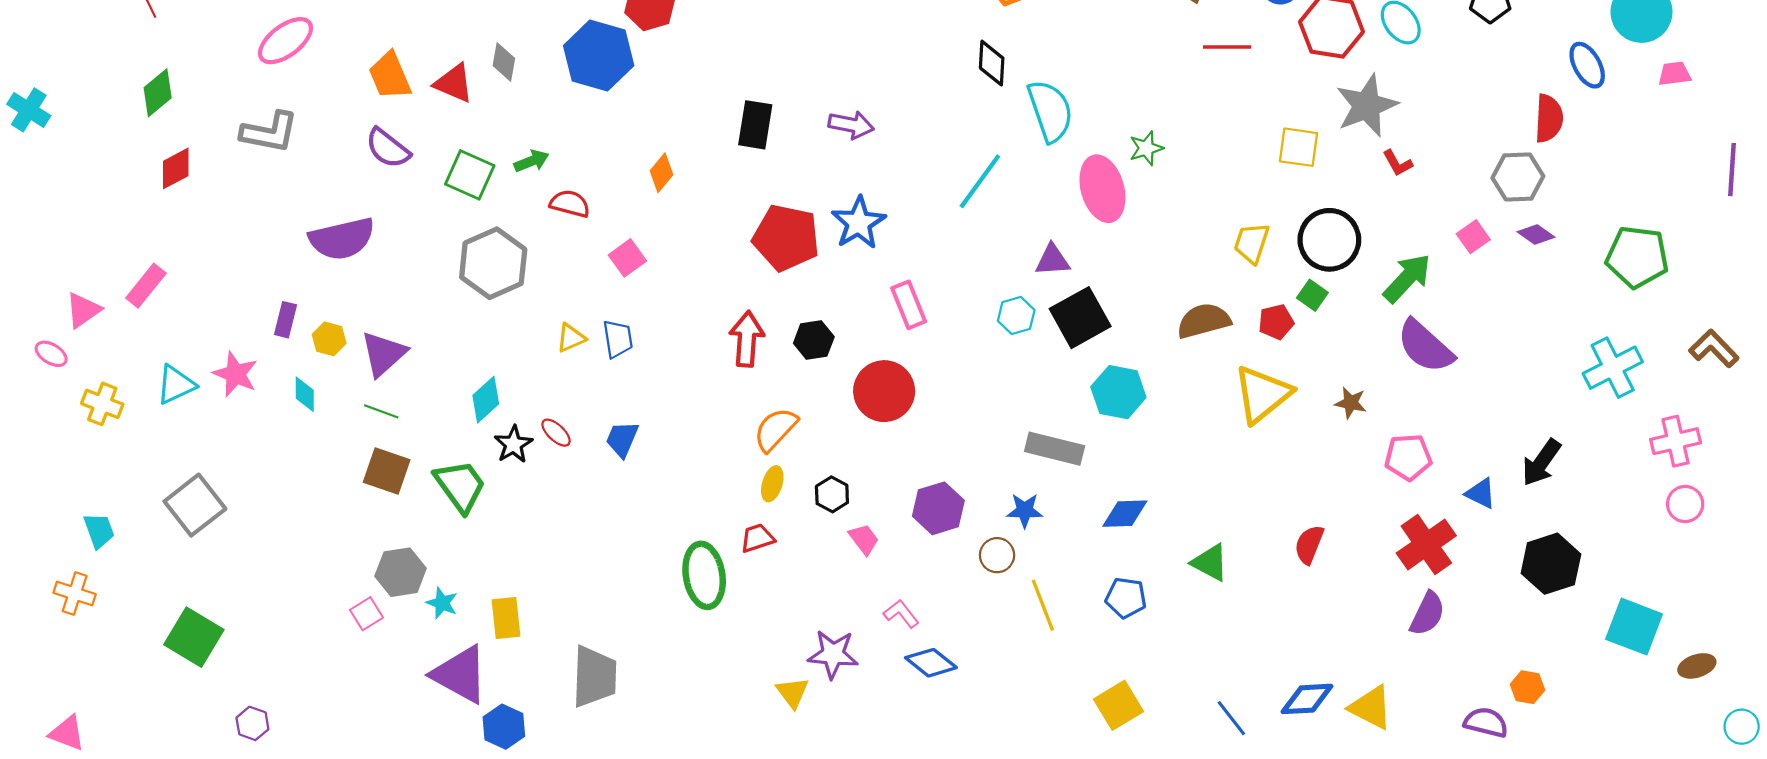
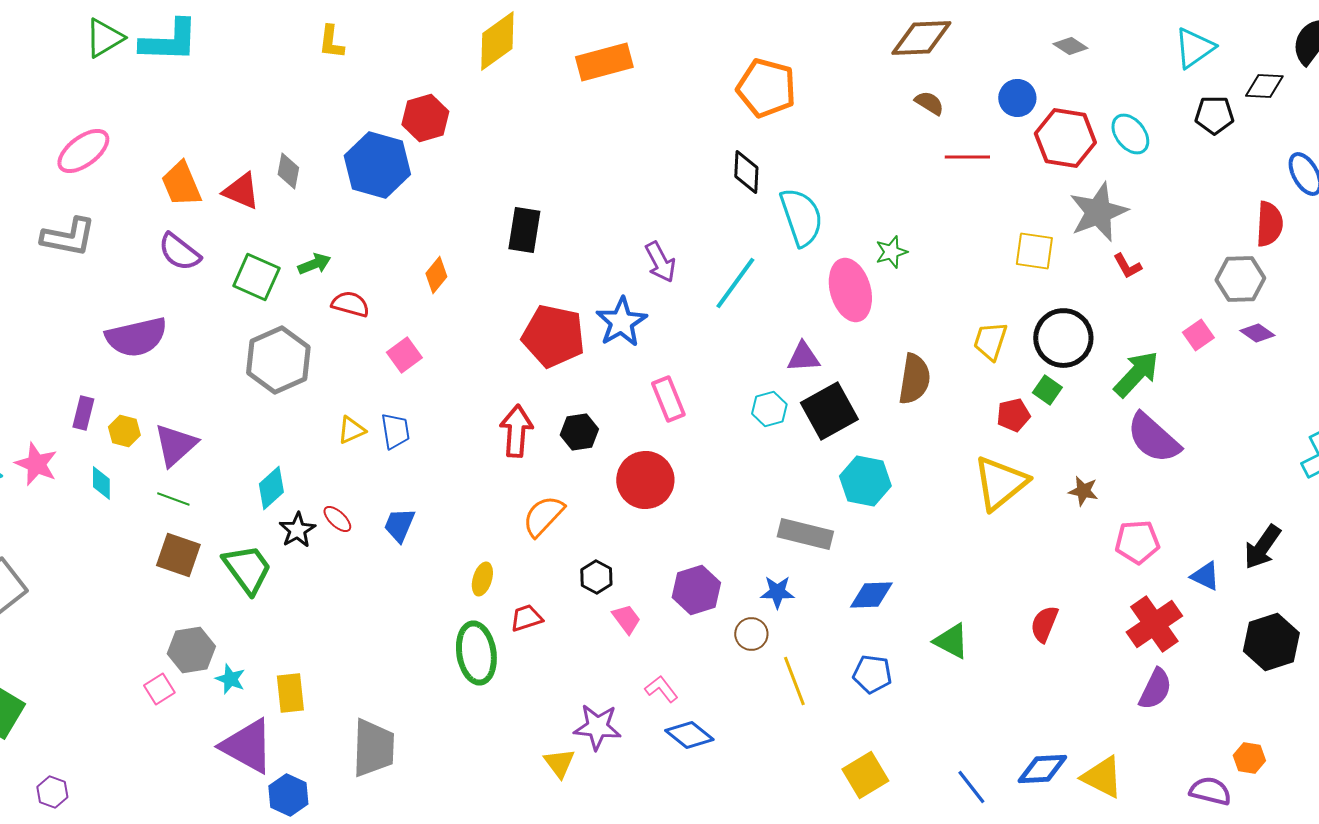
purple arrow: (851, 125) -> (660, 262), moved, turned 51
brown semicircle: (1204, 321) -> (914, 379), moved, turned 114
yellow ellipse: (772, 484) -> (482, 579), moved

